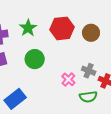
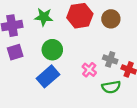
green star: (28, 28) -> (44, 17), turned -30
blue rectangle: (15, 99) -> (48, 76), moved

